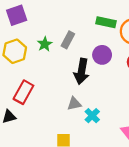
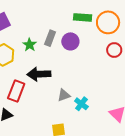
purple circle: (102, 55) -> (70, 41), moved
black arrow: (81, 71) -> (39, 74), moved, turned 85

